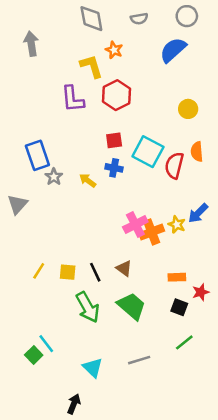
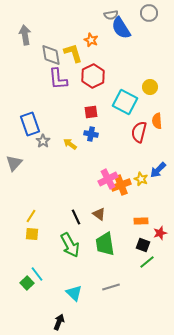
gray diamond: (91, 19) -> (51, 55), moved
blue semicircle: (173, 50) -> (121, 28), moved, turned -80
cyan square: (148, 152) -> (125, 102), moved
yellow square: (68, 272) -> (32, 234), moved
green trapezoid: (132, 306) -> (105, 244), turned -140
green line: (184, 342) -> (147, 262), moved

